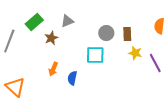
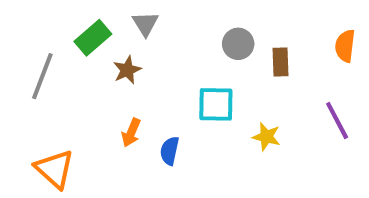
gray triangle: (67, 21) -> (145, 24), moved, turned -40
gray circle: (106, 33) -> (238, 44), moved
yellow star: (135, 53) -> (266, 137), moved

